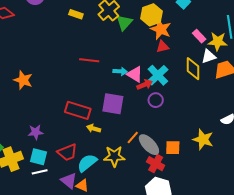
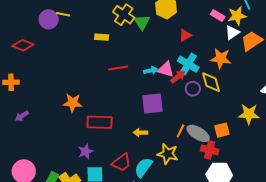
yellow rectangle: (76, 14) -> (102, 37), moved
orange star: (161, 29) -> (221, 58), moved
yellow diamond: (193, 69) -> (211, 82), moved
orange star: (23, 80) -> (73, 103), moved
red rectangle: (78, 110) -> (100, 122), moved
yellow star: (114, 156) -> (168, 154), turned 30

